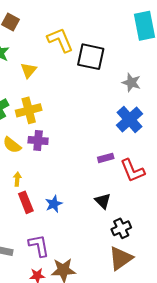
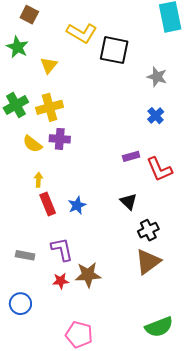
yellow L-shape: (60, 40) -> (82, 33), turned 144
blue cross: (130, 119) -> (156, 116), size x0.6

